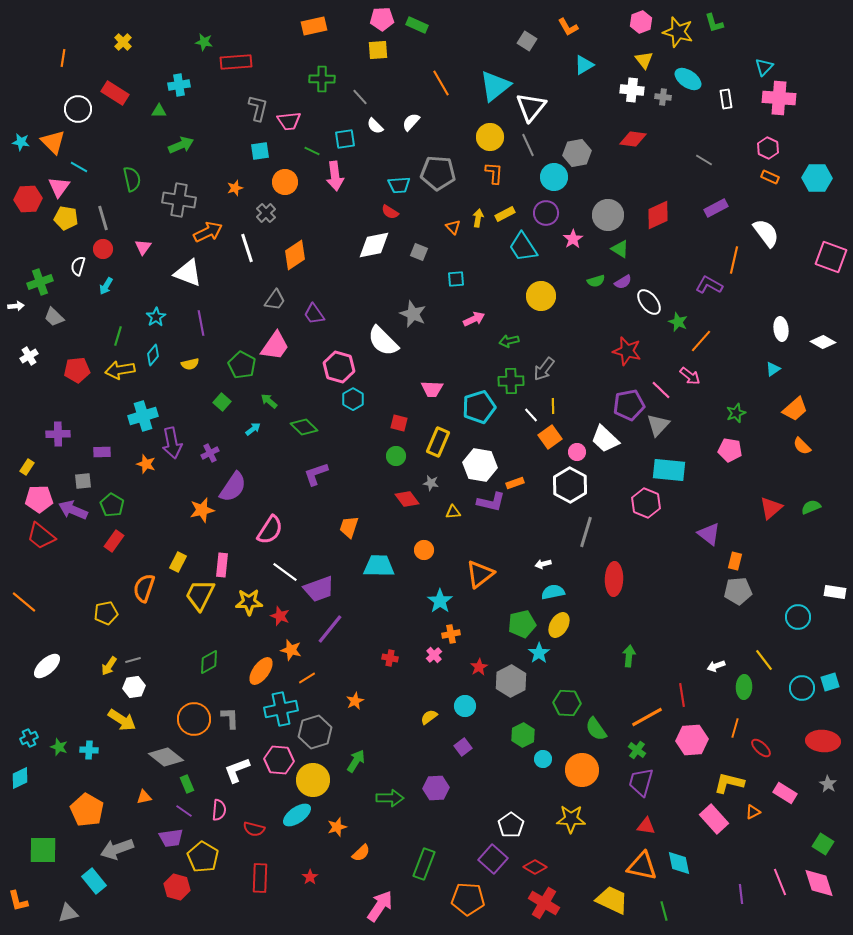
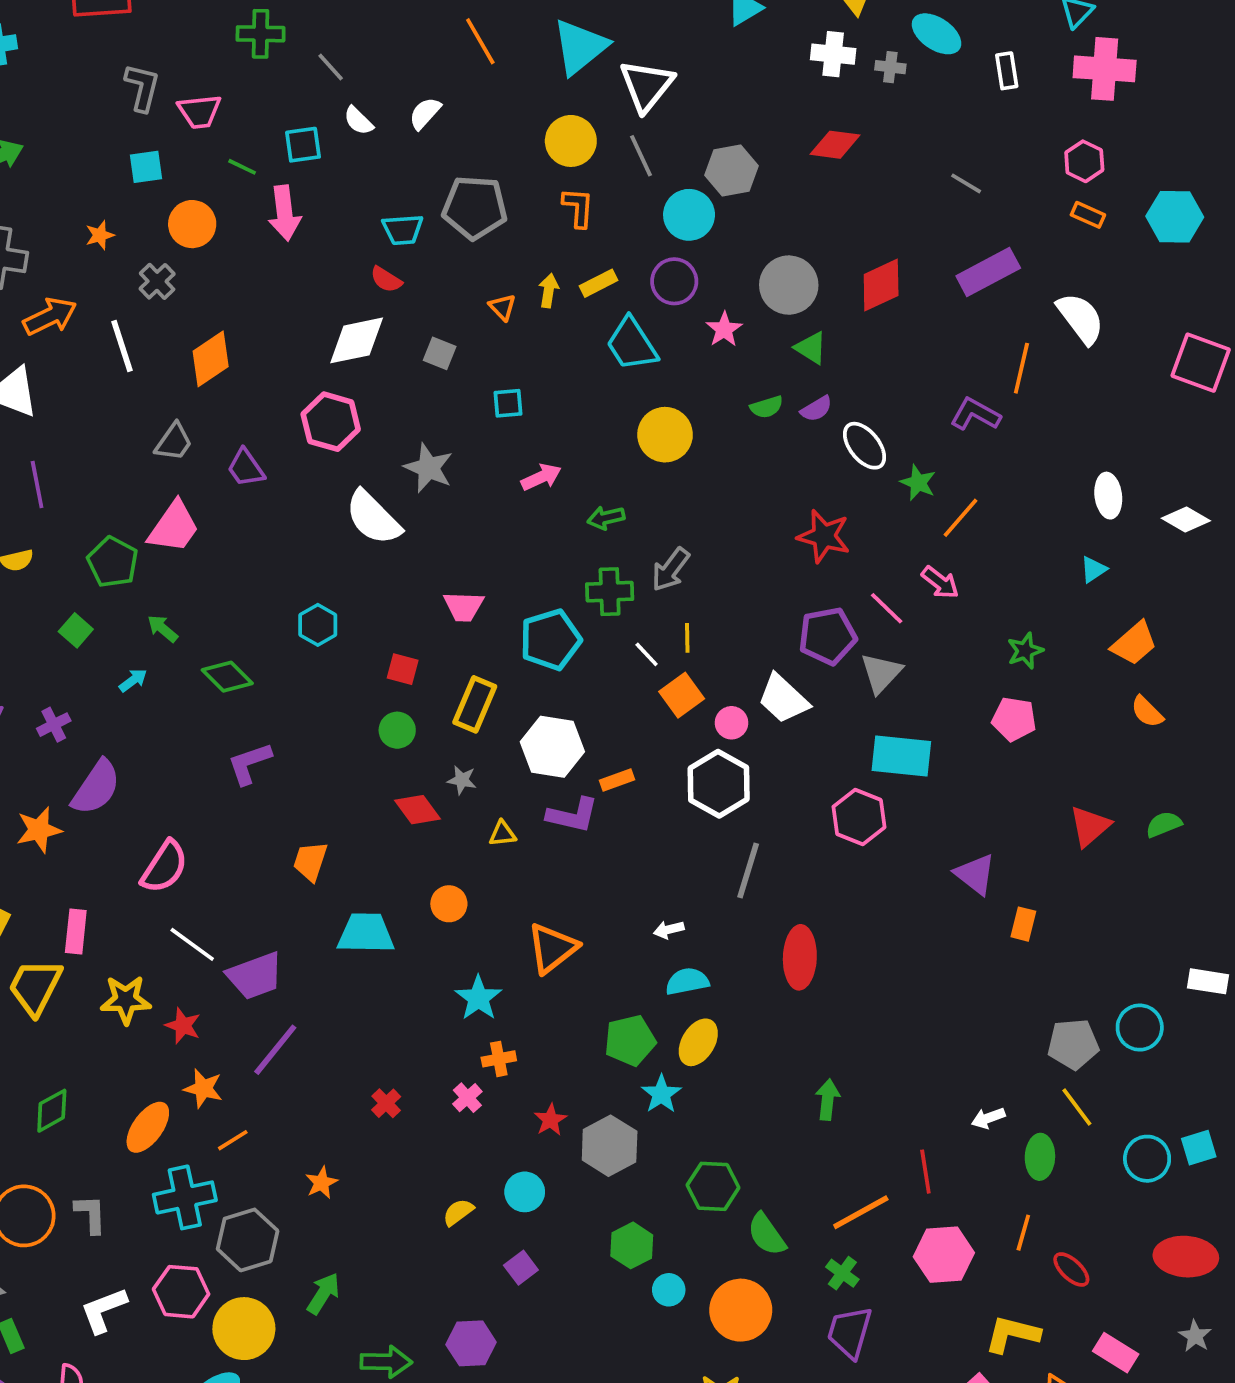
purple rectangle: (716, 208) -> (988, 272), size x1.4
pink hexagon: (339, 367) -> (331, 422), moved
gray pentagon: (738, 591) -> (1073, 1044), moved
red cross: (390, 658) -> (386, 1103), turned 35

